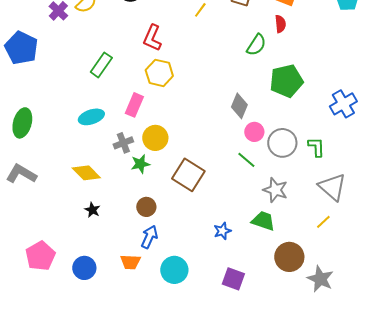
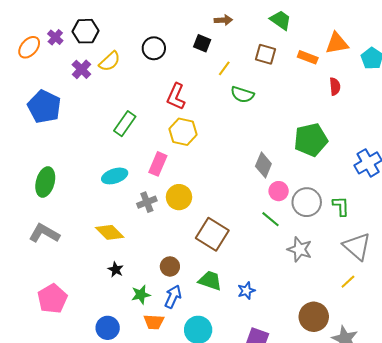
red semicircle: (280, 24) -> (335, 86), moved
green semicircle: (256, 45) -> (242, 95), moved, turned 75
green star: (140, 164) -> (141, 295), moved
green trapezoid: (263, 221) -> (210, 281), moved
pink pentagon: (40, 256) -> (52, 299), moved

